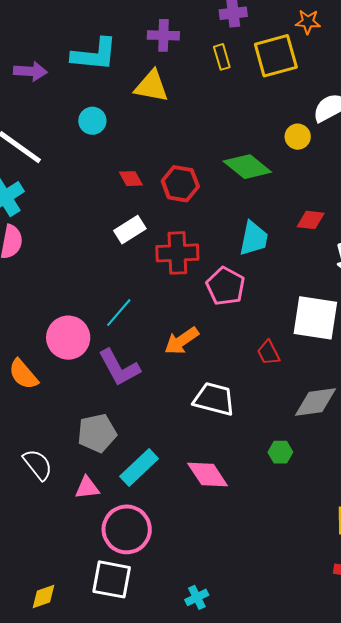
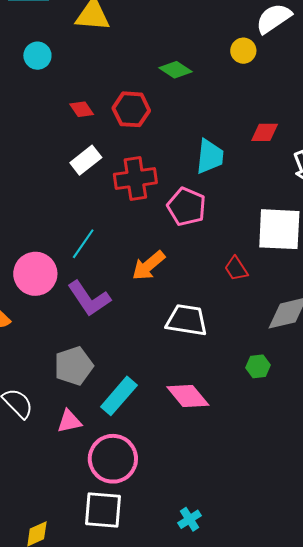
green diamond: (247, 167) -> (176, 70), moved, size x0.7

